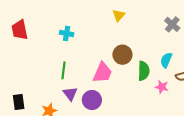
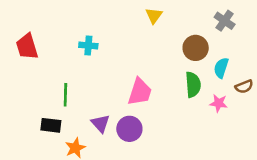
brown circle: (122, 55) -> (196, 48), moved
green line: (63, 70) -> (65, 95), moved
black rectangle: (19, 102) -> (51, 125), moved, turned -70

